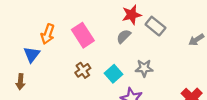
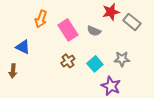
orange arrow: (48, 34) -> (41, 19), moved
gray semicircle: (124, 36) -> (94, 31), moved, turned -112
blue triangle: (32, 54) -> (23, 47), turned -42

